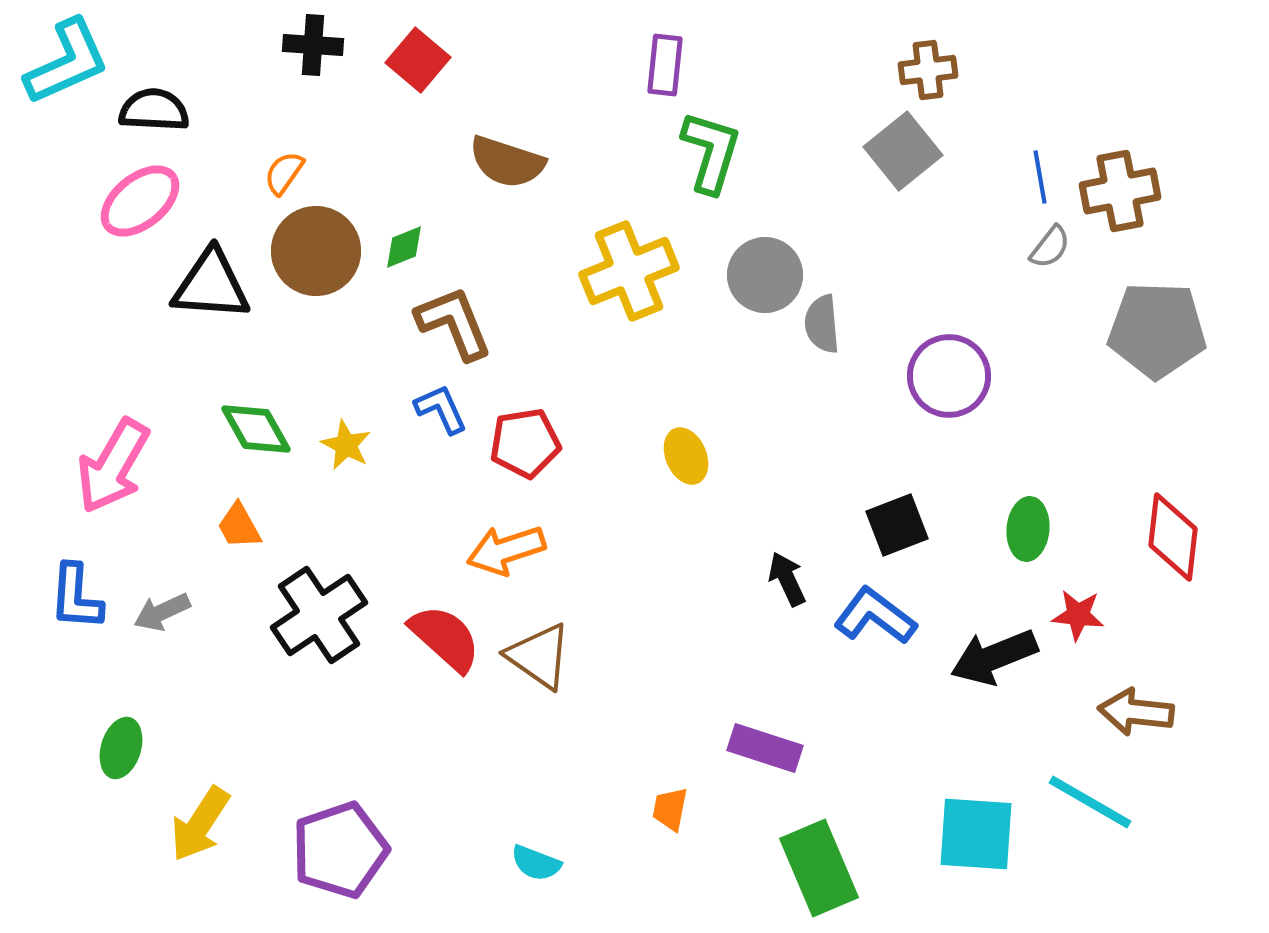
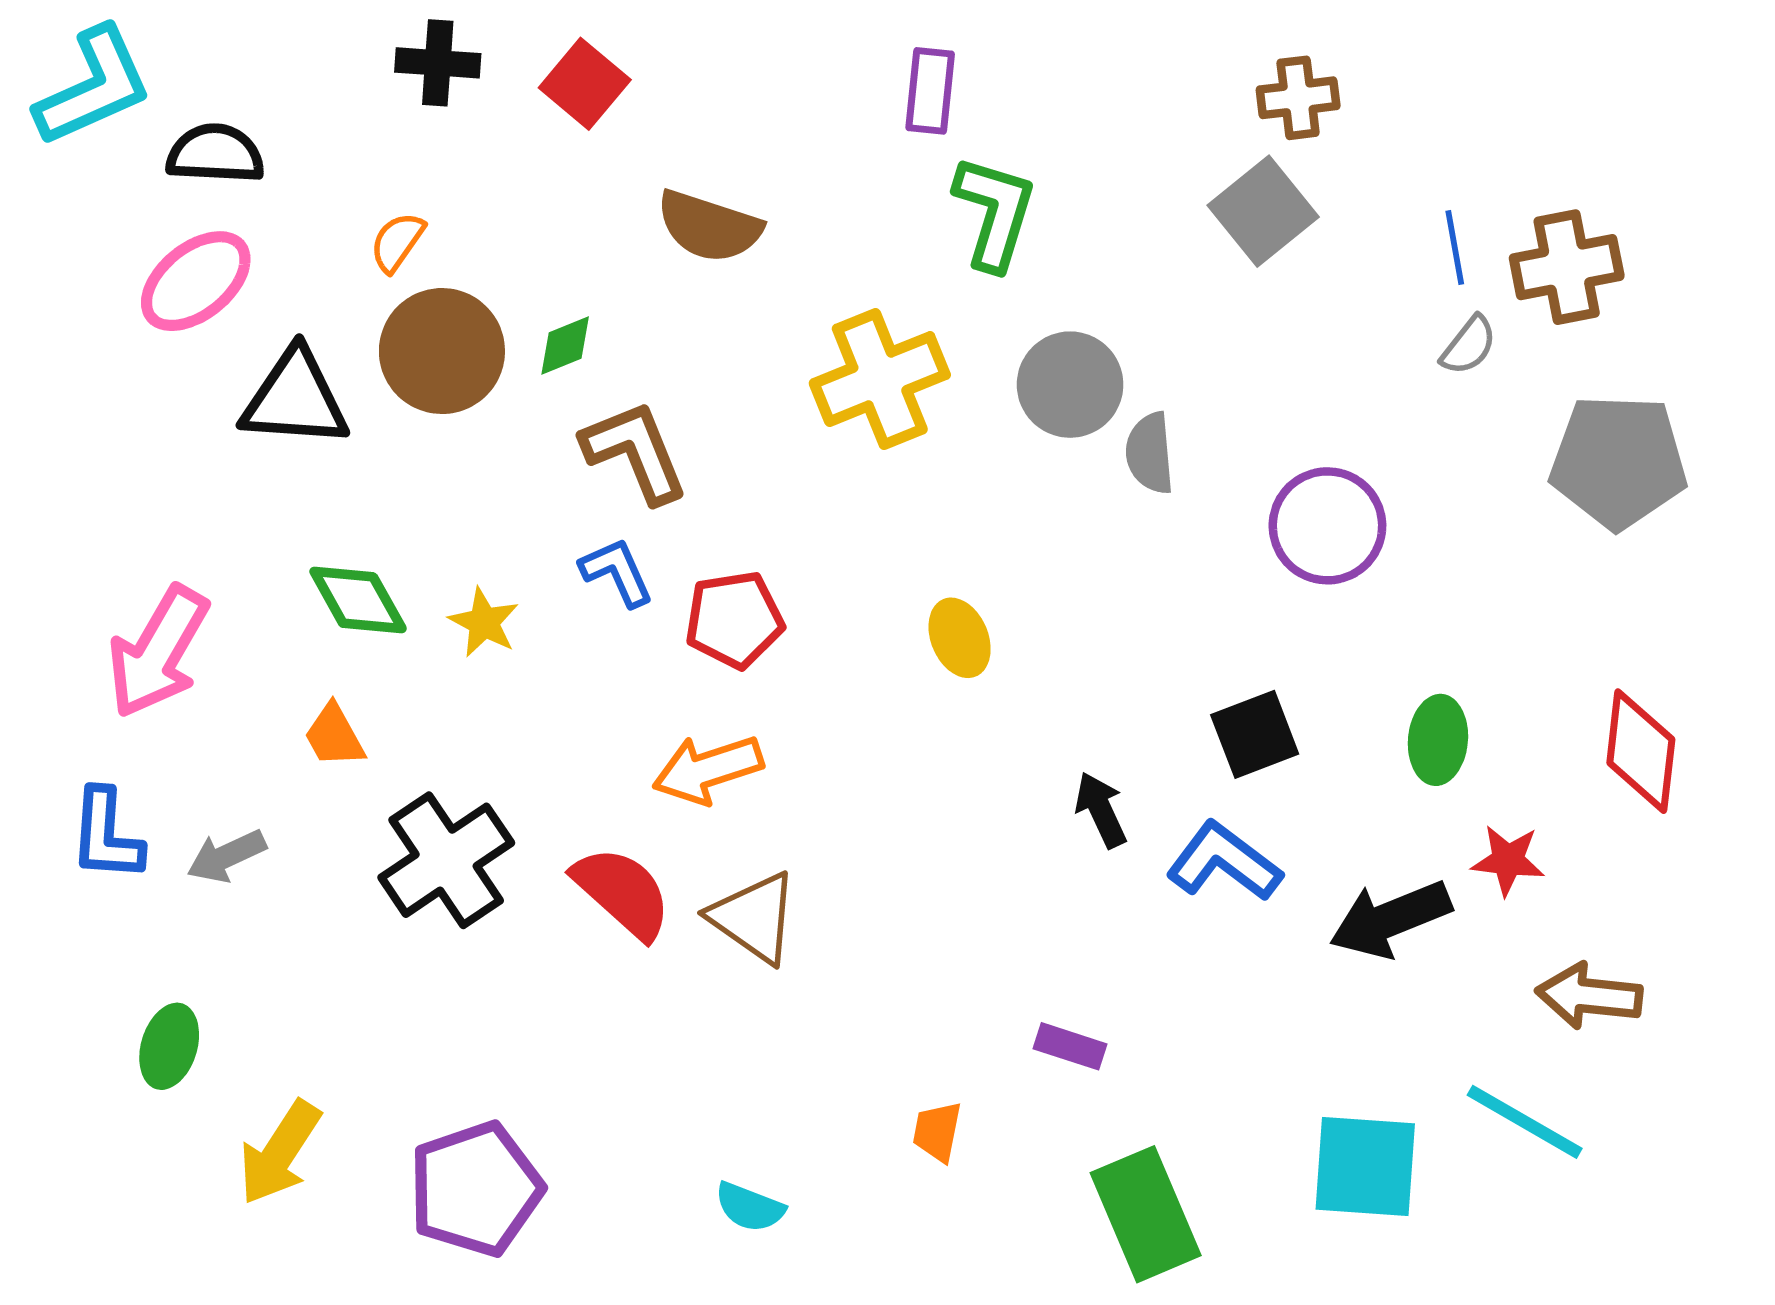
purple rectangle: (765, 748) -> (1070, 1046), size x0.7

